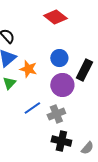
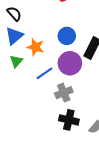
blue line: (32, 108) -> (45, 73), moved

